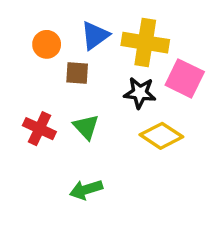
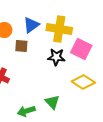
green triangle: (86, 127) -> (52, 102), moved
yellow diamond: (161, 136) -> (83, 82), moved

